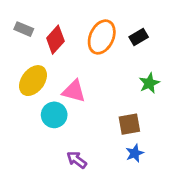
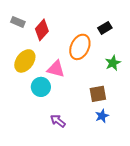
orange ellipse: (102, 37) -> (80, 47), moved

